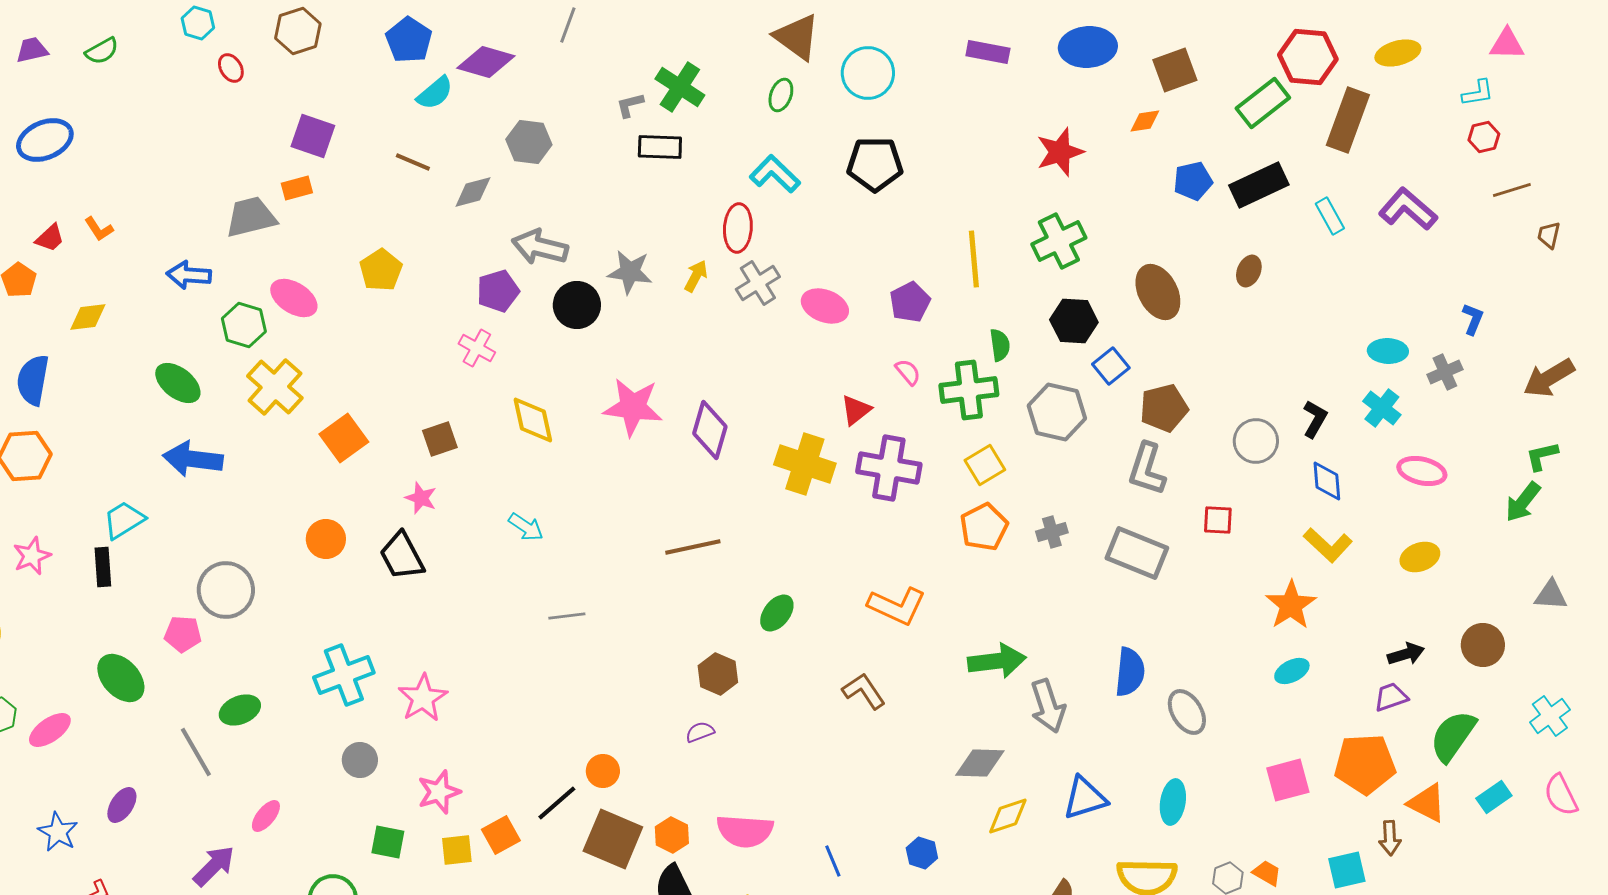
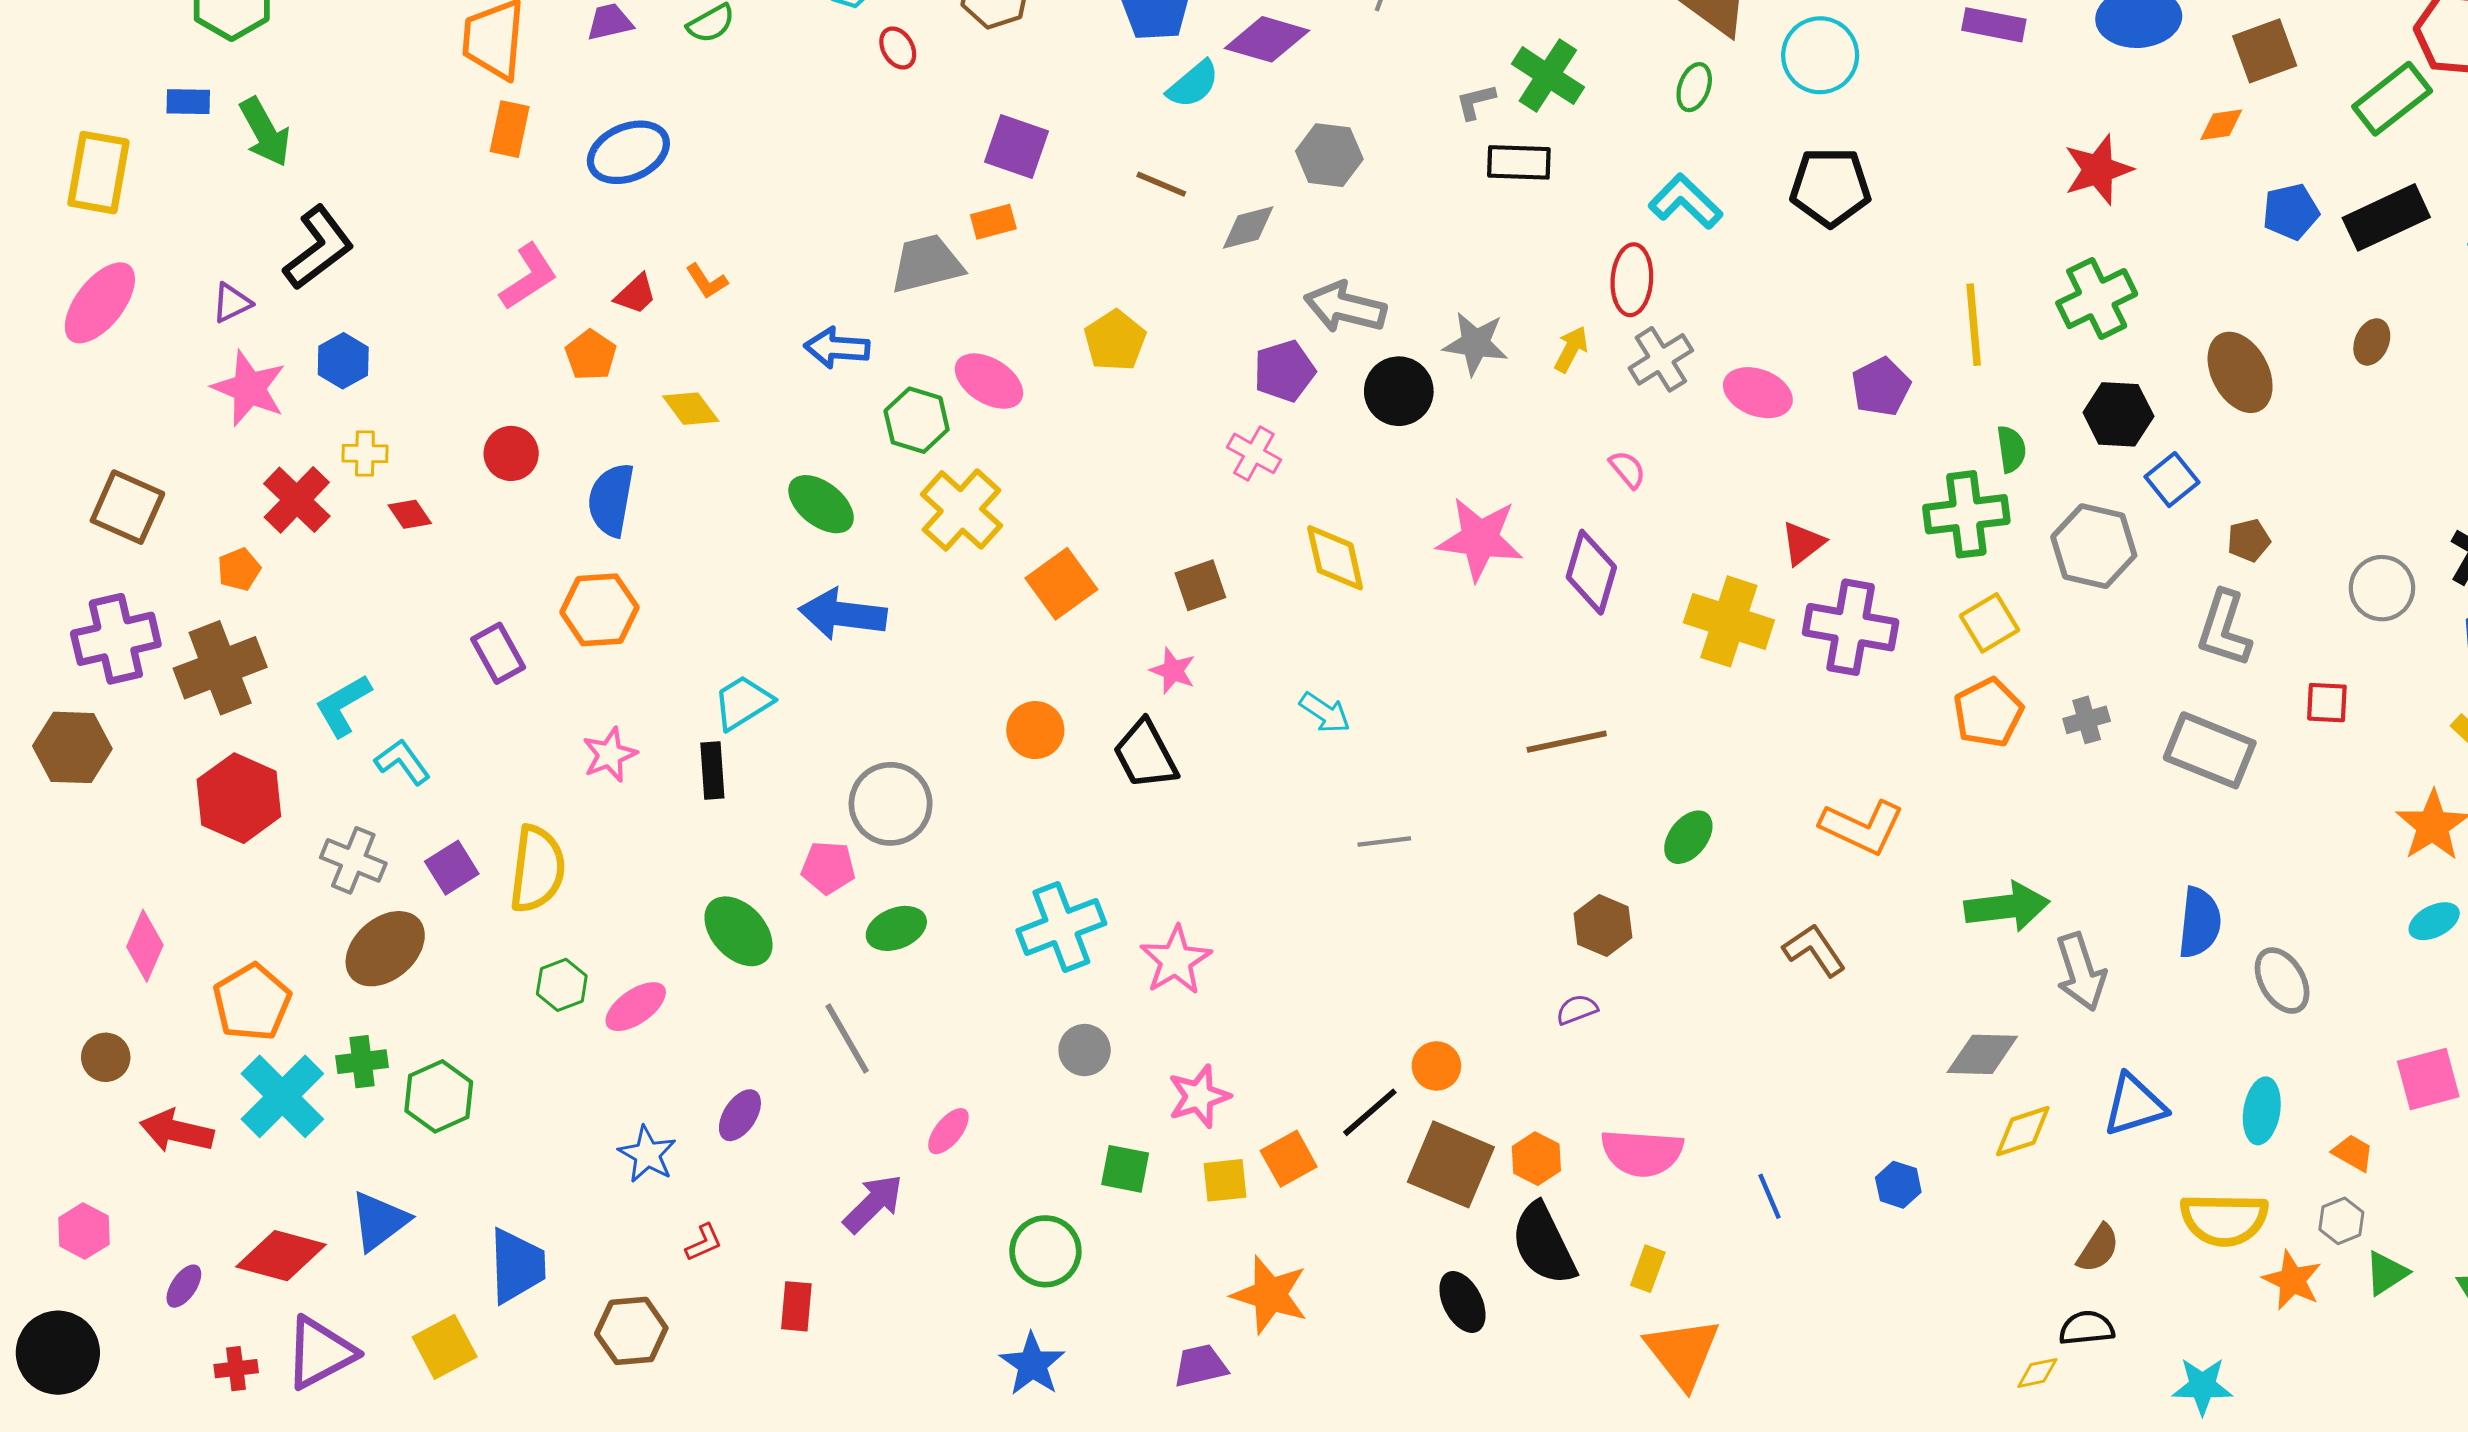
yellow diamond: (88, 317) -> (691, 409), turned 60
pink semicircle: (908, 372) -> (1628, 469), moved
brown pentagon: (1164, 408) -> (2249, 540), size x0.6
green ellipse: (240, 710) -> (896, 928), moved
orange trapezoid: (1267, 873) -> (2353, 1153), moved

